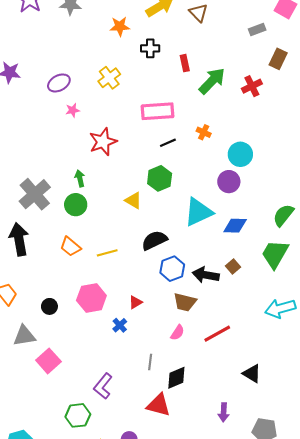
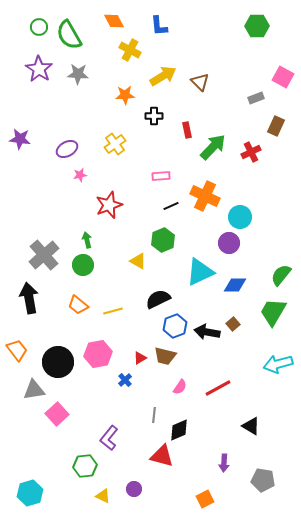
pink rectangle: (157, 111) -> (161, 176), size x0.6
orange cross: (204, 132) -> (205, 196), size x2.0
brown trapezoid: (185, 302) -> (165, 356), moved
black circle: (49, 306) -> (58, 362), size x2.0

